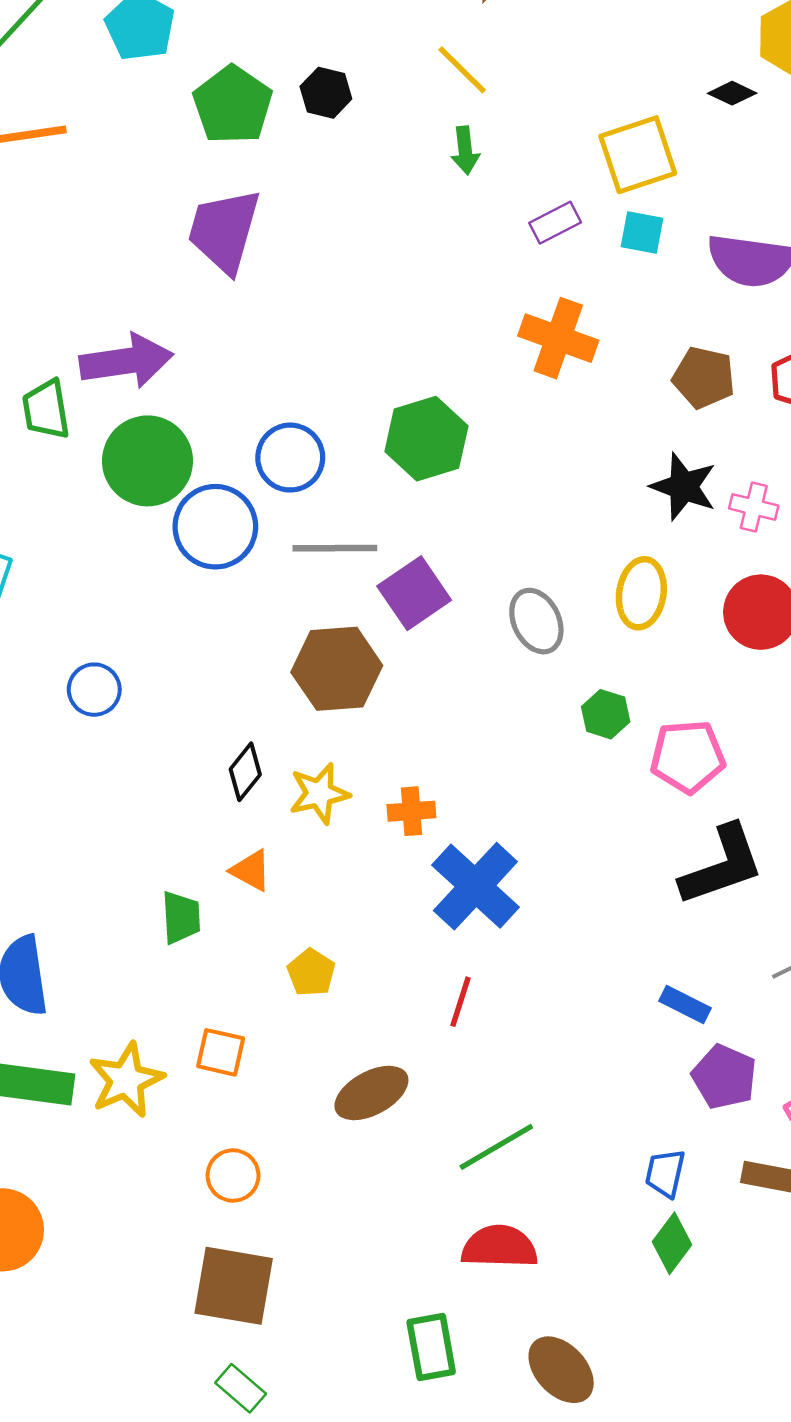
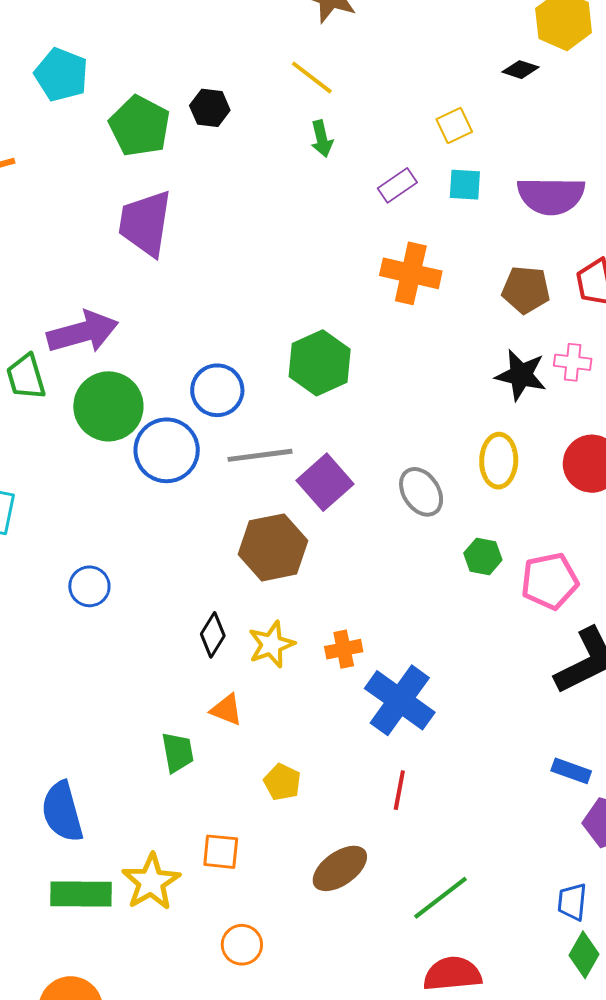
yellow square: (638, 155) -> (454, 126), size x0.6
pink cross: (754, 507) -> (573, 362), moved

